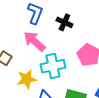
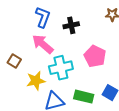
black cross: (64, 22) -> (71, 25), turned -35

